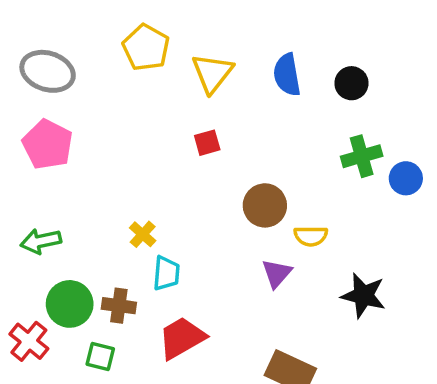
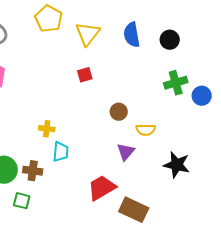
brown circle: (265, 205) -> (119, 112), size x0.7
yellow cross: (143, 234) -> (47, 129), turned -35
red trapezoid: (182, 338) -> (102, 188), moved

